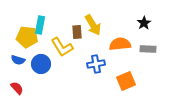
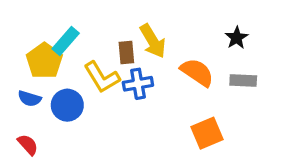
cyan rectangle: (40, 25) -> (66, 41), turned 30
yellow pentagon: (27, 37) -> (44, 61), turned 30
orange semicircle: (120, 44) -> (197, 72), turned 40
blue cross: (96, 64) -> (138, 84), moved

